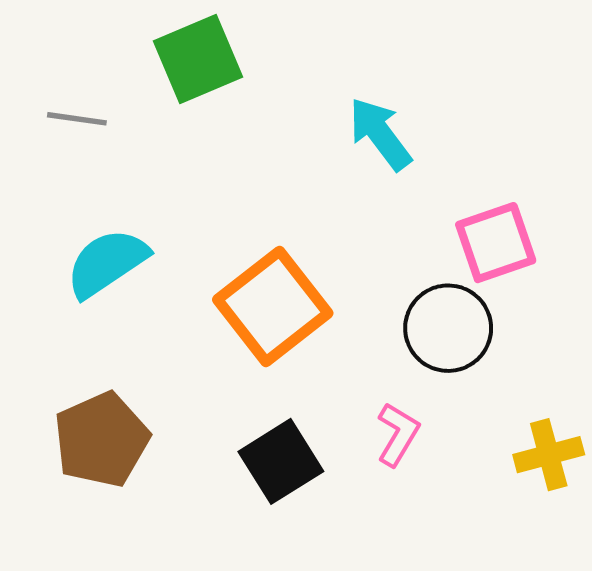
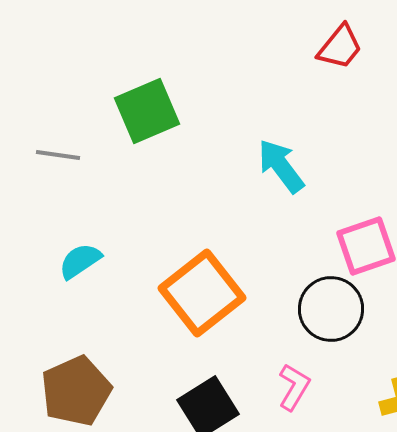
cyan semicircle: (107, 263) -> (80, 261), size x0.7

